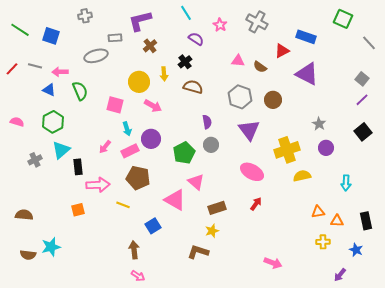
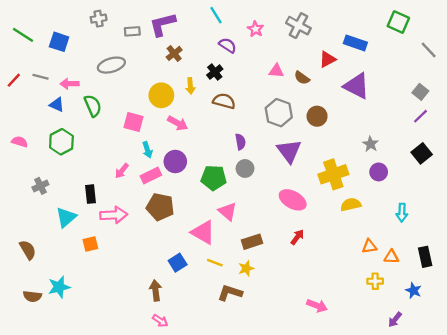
gray rectangle: (115, 38) -> (132, 31), moved
cyan triangle: (61, 150) -> (66, 217), moved
green pentagon: (184, 153) -> (214, 178), turned 30
yellow line: (123, 205) -> (215, 263), moved
brown semicircle: (24, 215) -> (28, 250), turned 54

